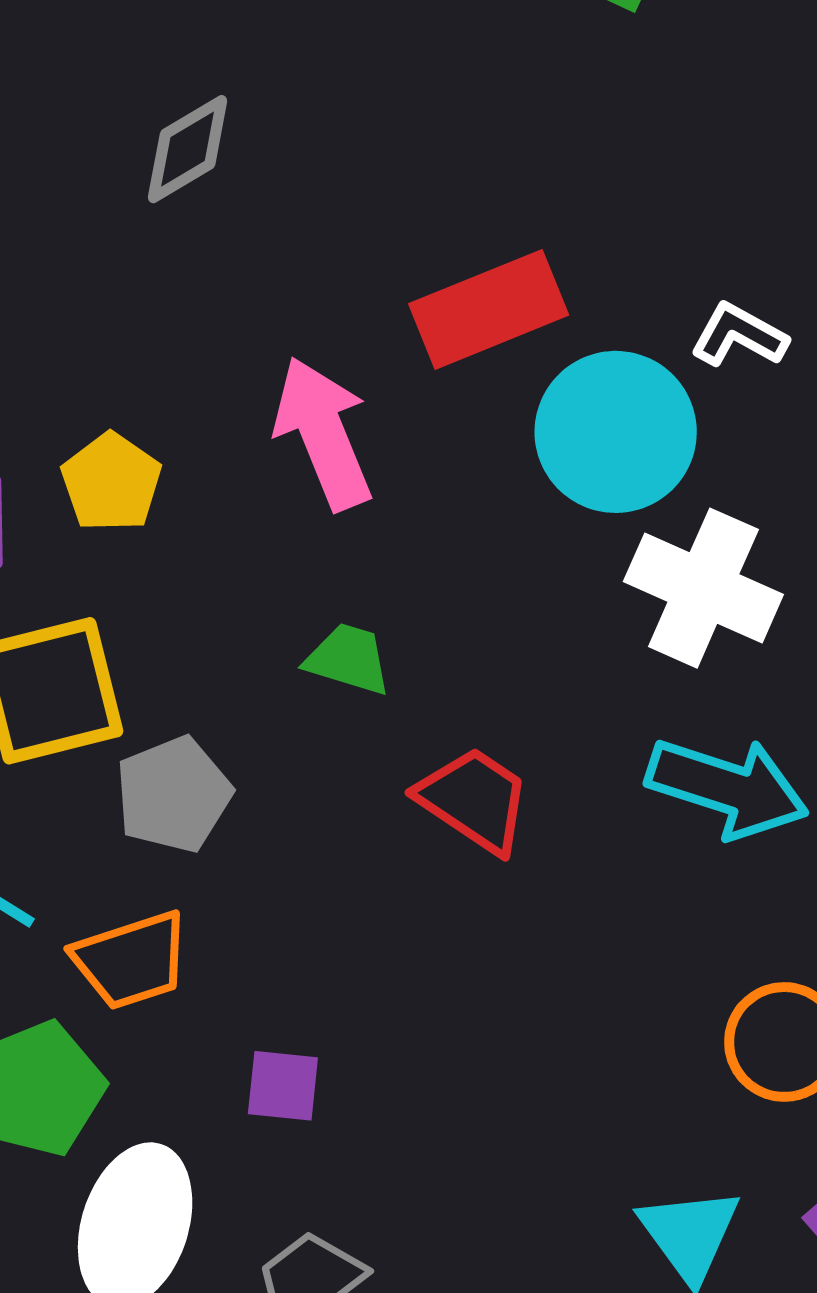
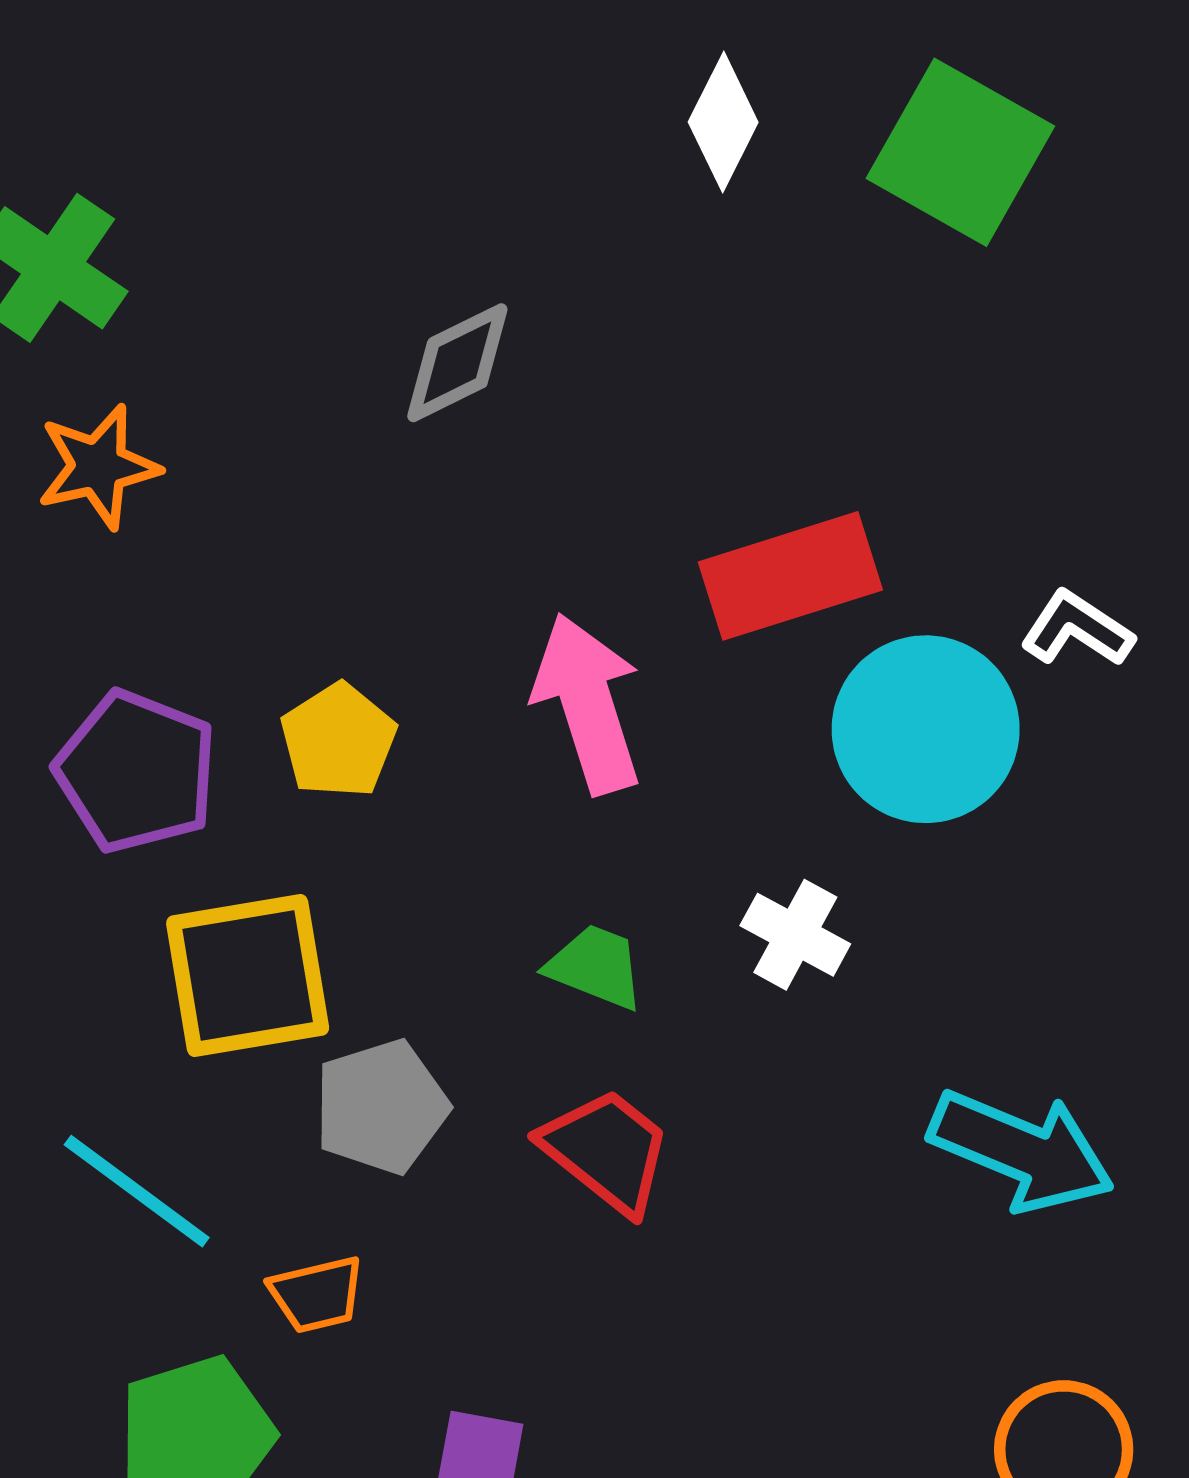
white cross: (703, 588) -> (795, 935), moved, size x0.6
red trapezoid: (474, 800) -> (607, 1151), moved
orange trapezoid: (131, 960) -> (317, 1294), size x0.7

